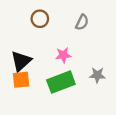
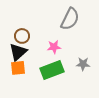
brown circle: (40, 19) -> (22, 36), moved
gray semicircle: (82, 22) -> (70, 19), size x1.6

